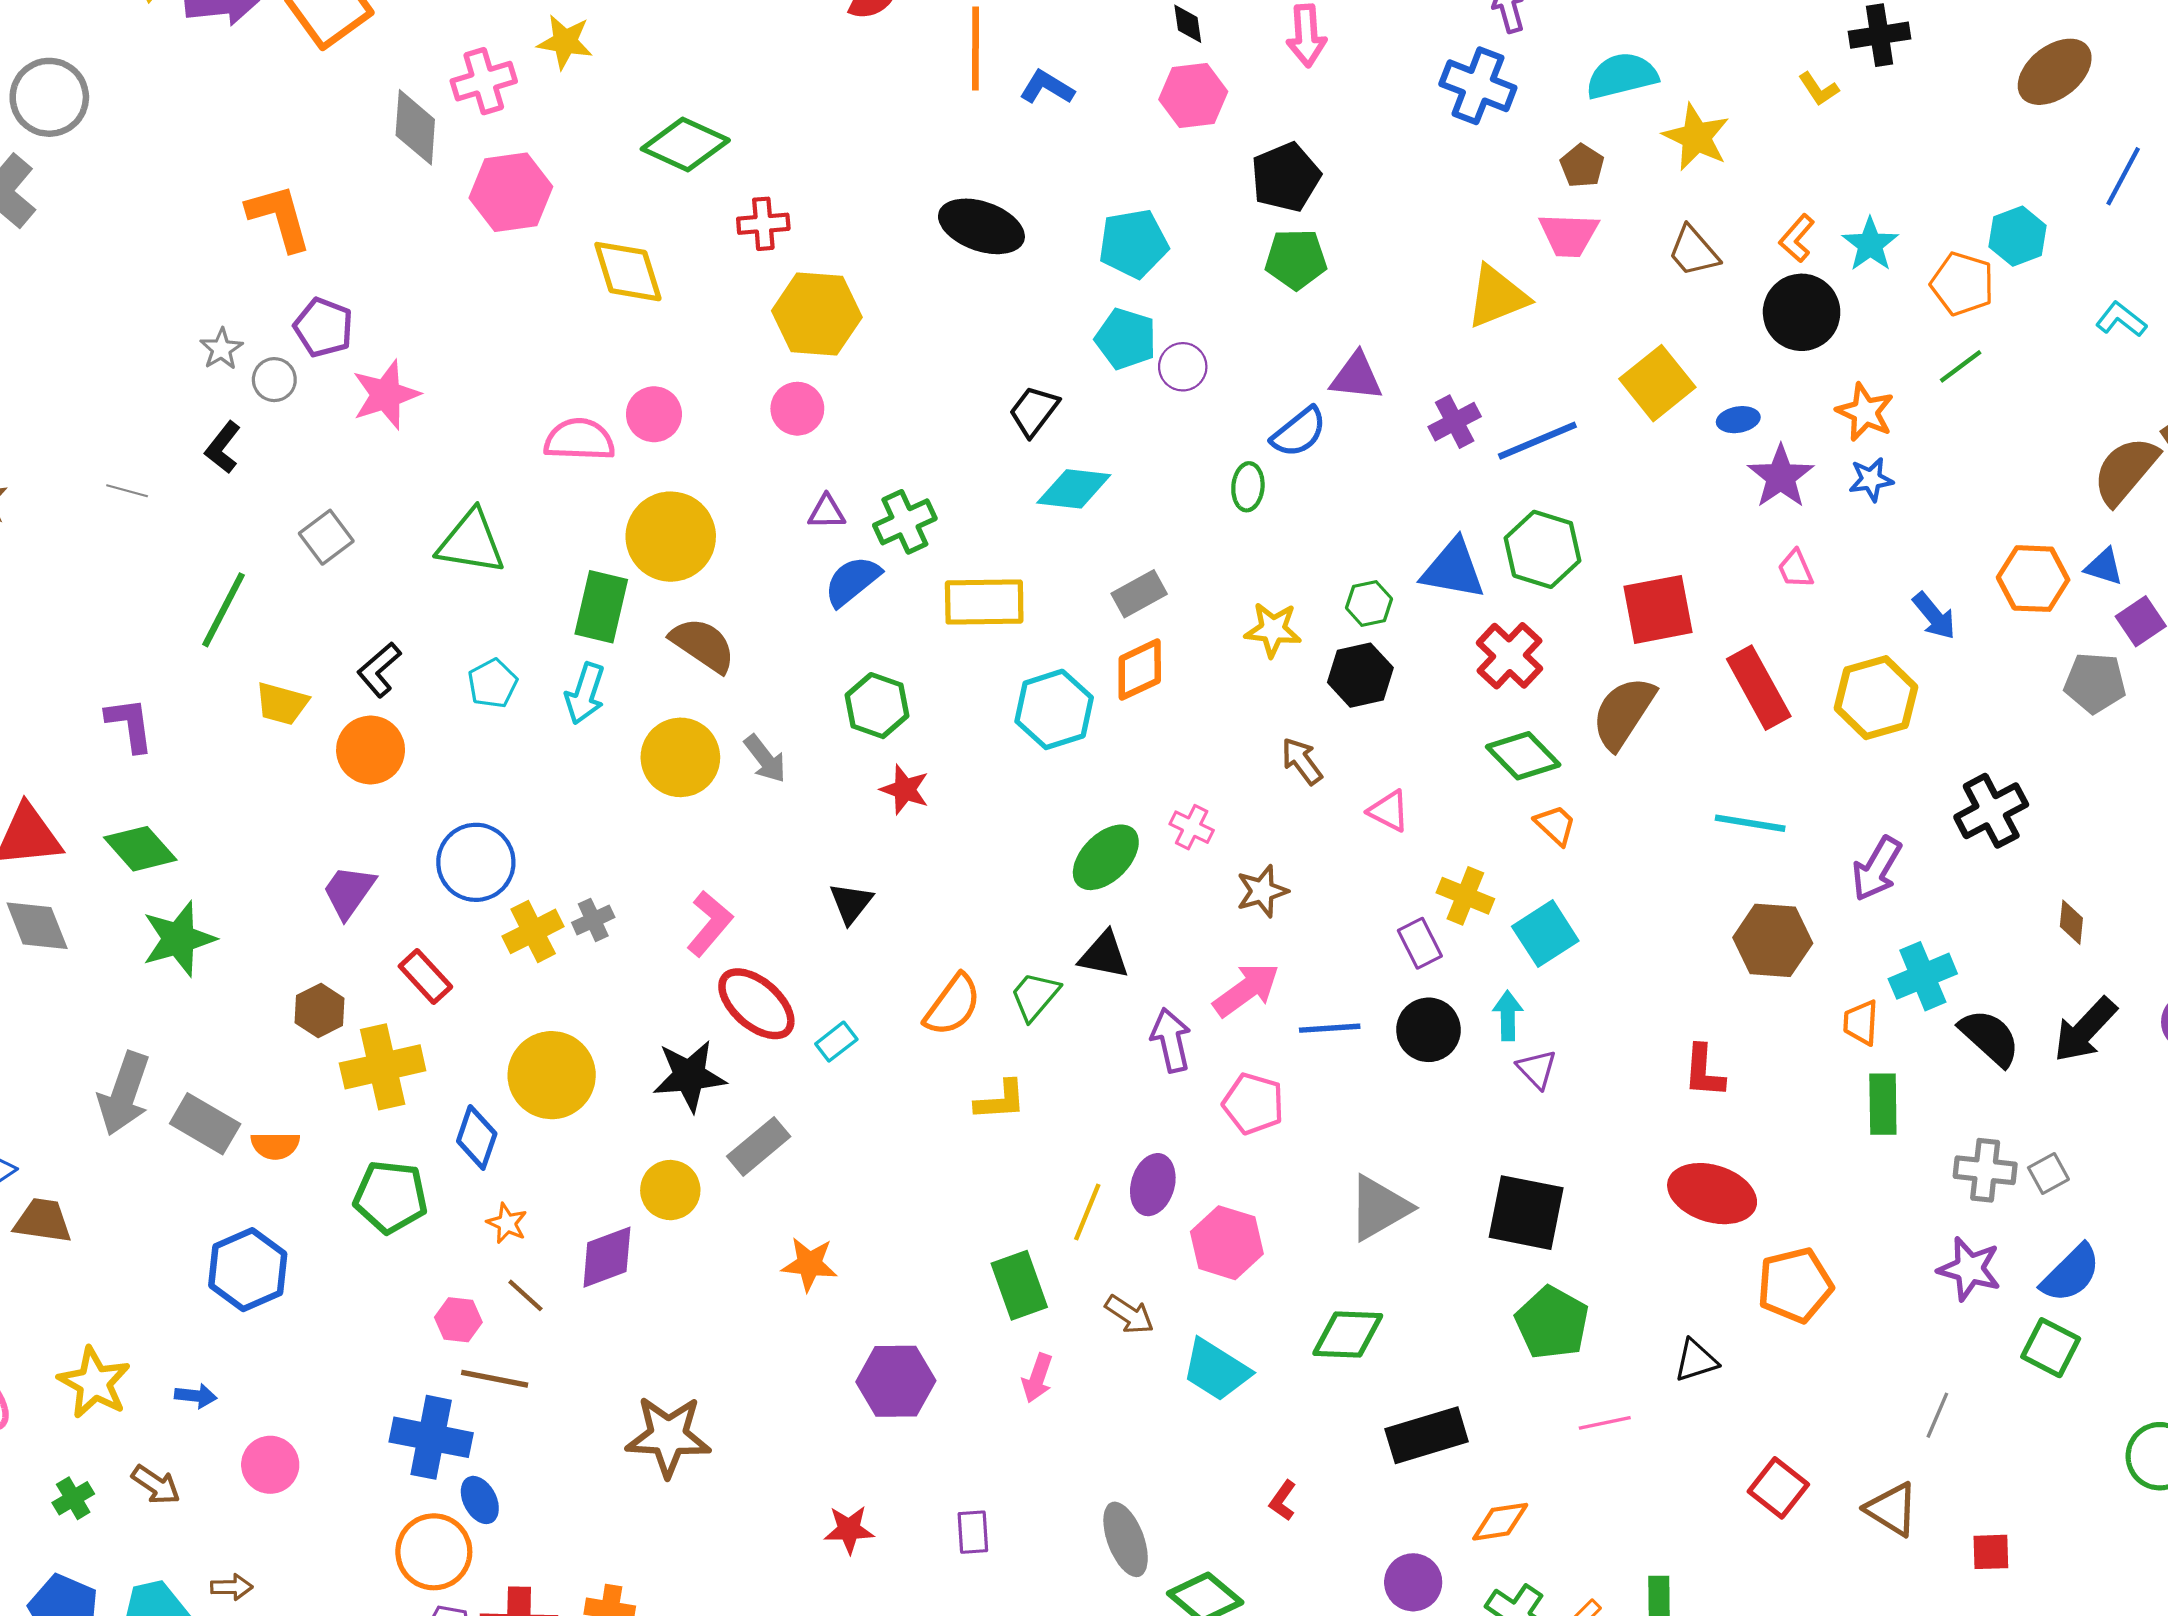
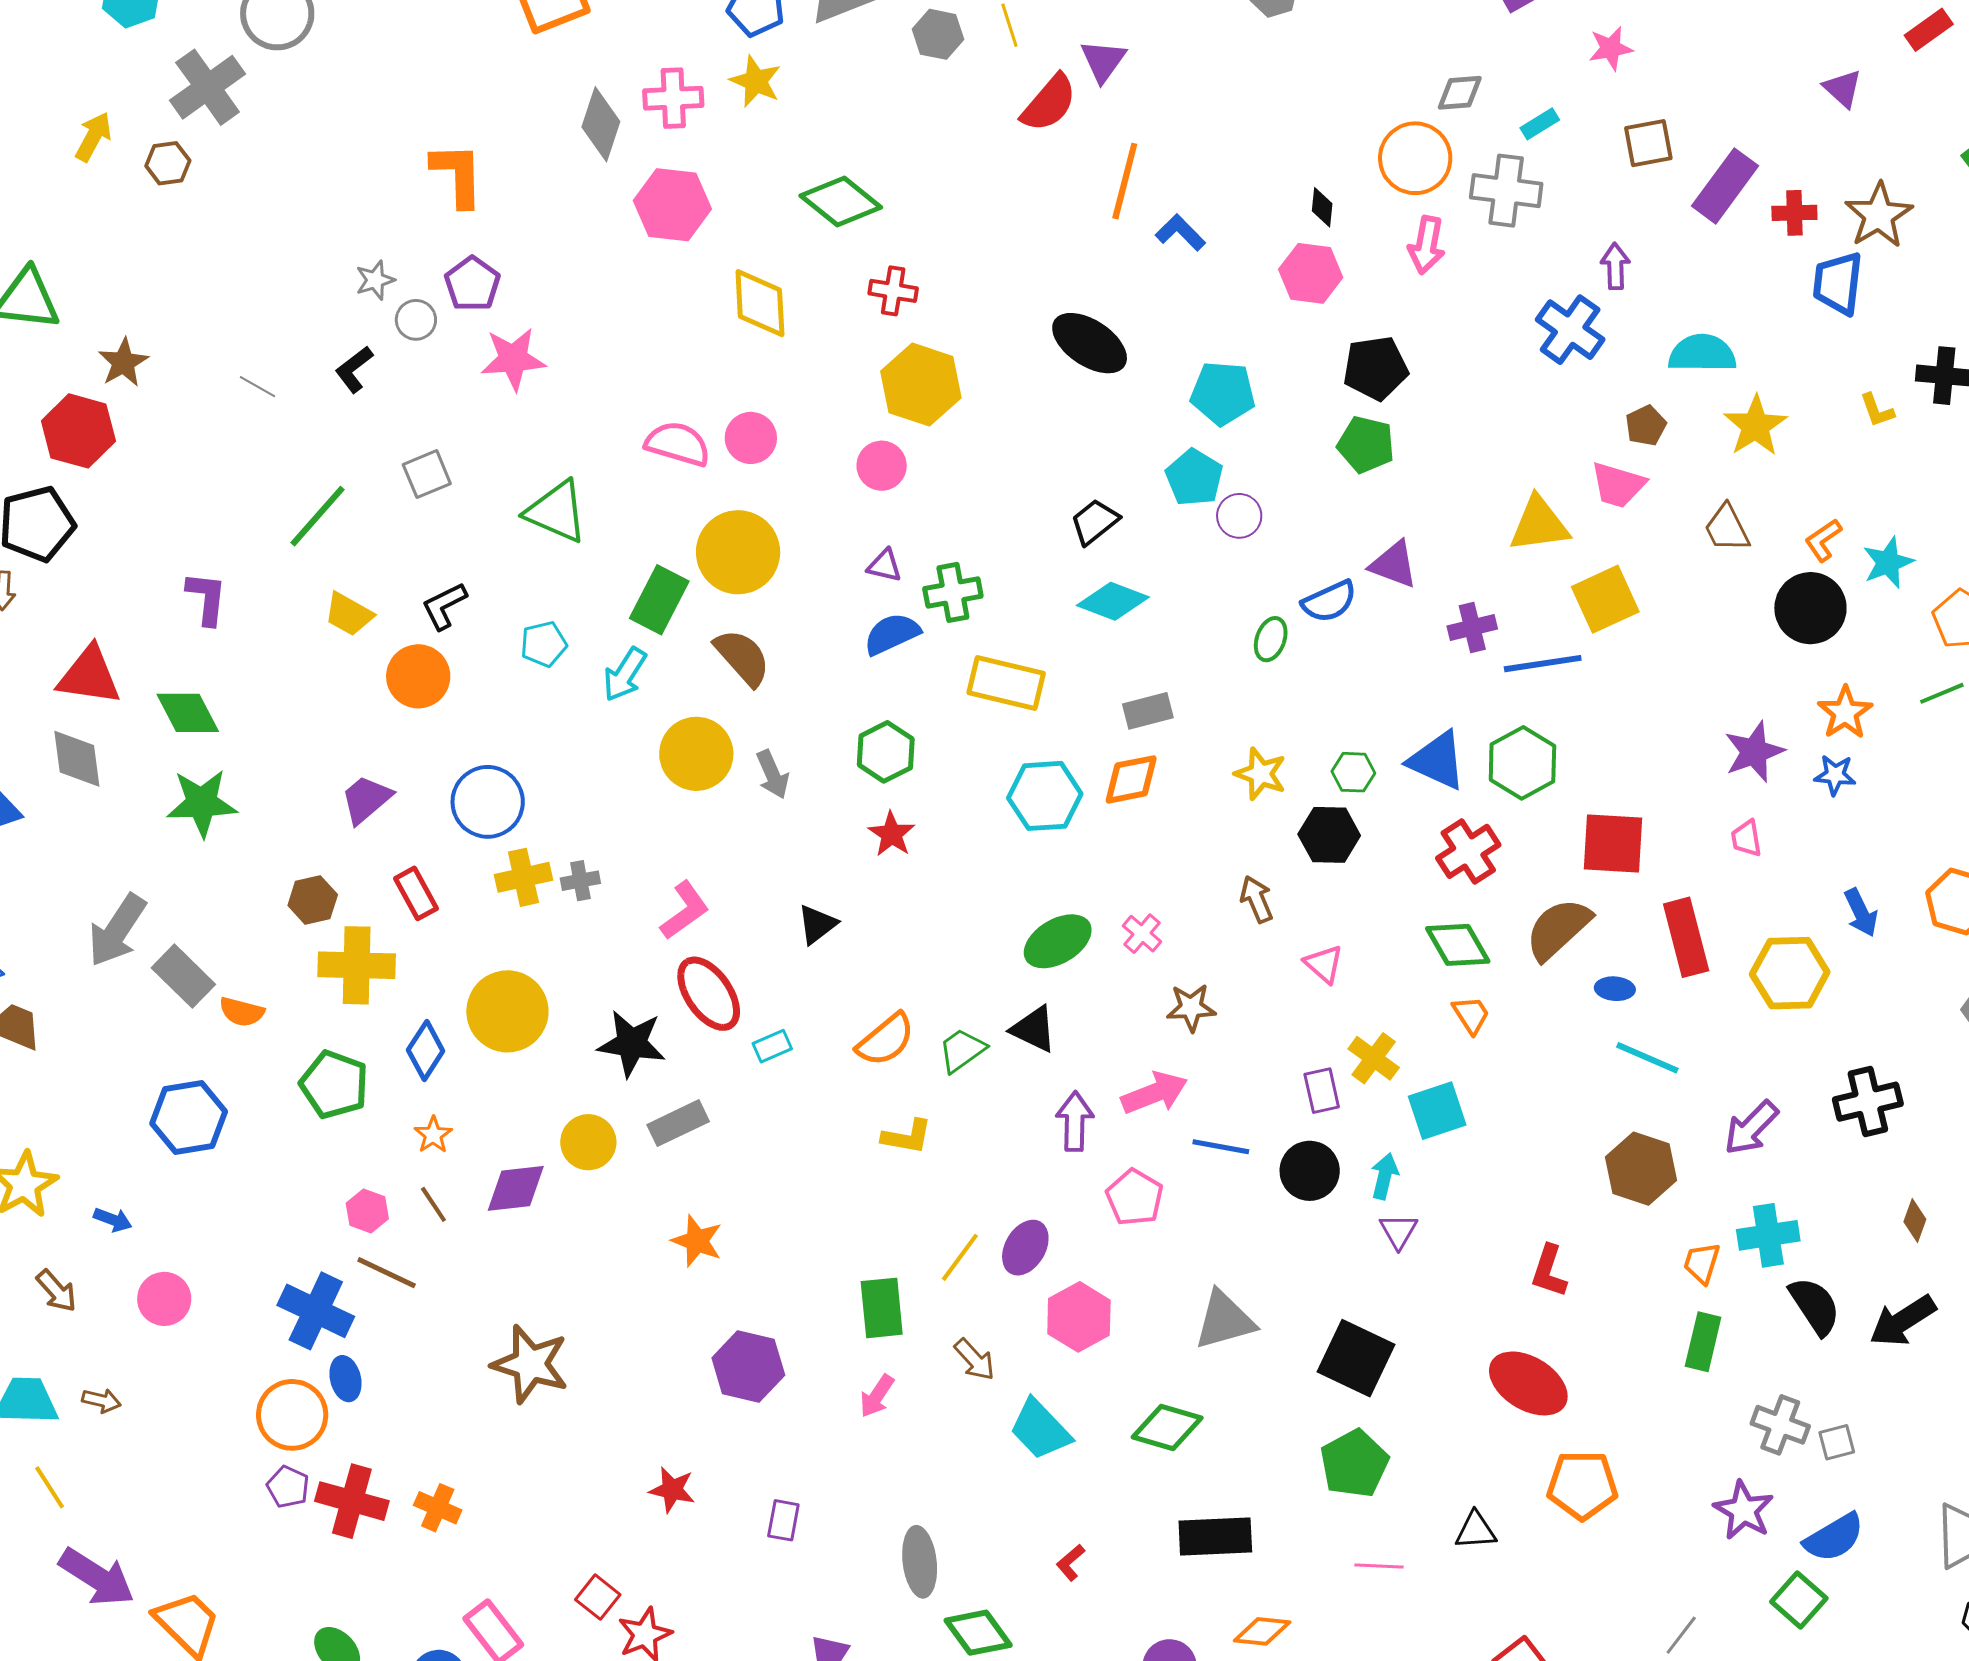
yellow square: (1657, 383) -> (1605, 599), moved
blue ellipse: (1738, 420) -> (1615, 989), moved

